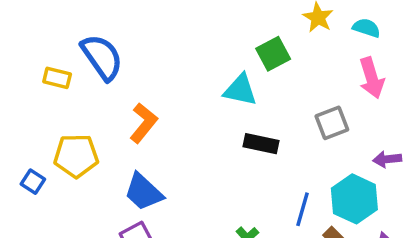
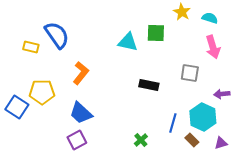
green square: (273, 54) -> (156, 33), turned 30
cyan triangle: (240, 90) -> (128, 42), moved
gray square: (332, 123) -> (190, 73), turned 30
blue square: (33, 182) -> (17, 107), size x1.6

